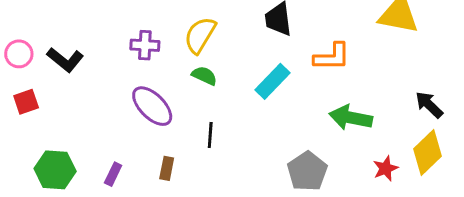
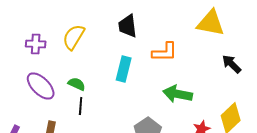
green semicircle: (204, 76) -> (77, 84), moved
cyan rectangle: (272, 81) -> (124, 69), turned -30
black arrow: (429, 105) -> (232, 64), moved

